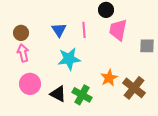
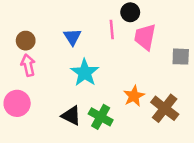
pink line: (84, 30) -> (112, 30), moved
cyan star: (69, 59) -> (85, 73), turned -30
pink circle: (30, 84) -> (17, 103), moved

